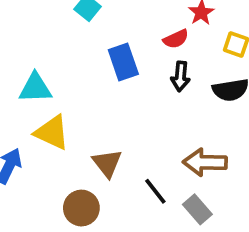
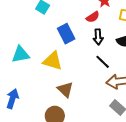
yellow triangle: (52, 132) -> (53, 61), moved
black line: (155, 191) -> (103, 62), moved

